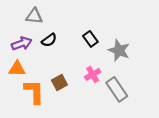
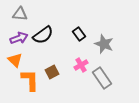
gray triangle: (34, 16) -> (20, 14), moved
black semicircle: (49, 40) -> (43, 35), size x1.5
orange triangle: (17, 69) -> (15, 60), turned 42

